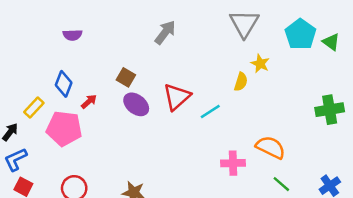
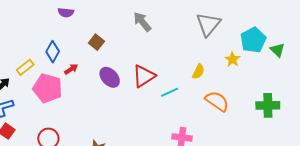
gray arrow: (165, 32) -> (142, 22), turned -85
yellow star: (260, 64) -> (233, 59), moved
brown square: (126, 77) -> (96, 42), moved
orange semicircle: (271, 147) -> (217, 101), moved

